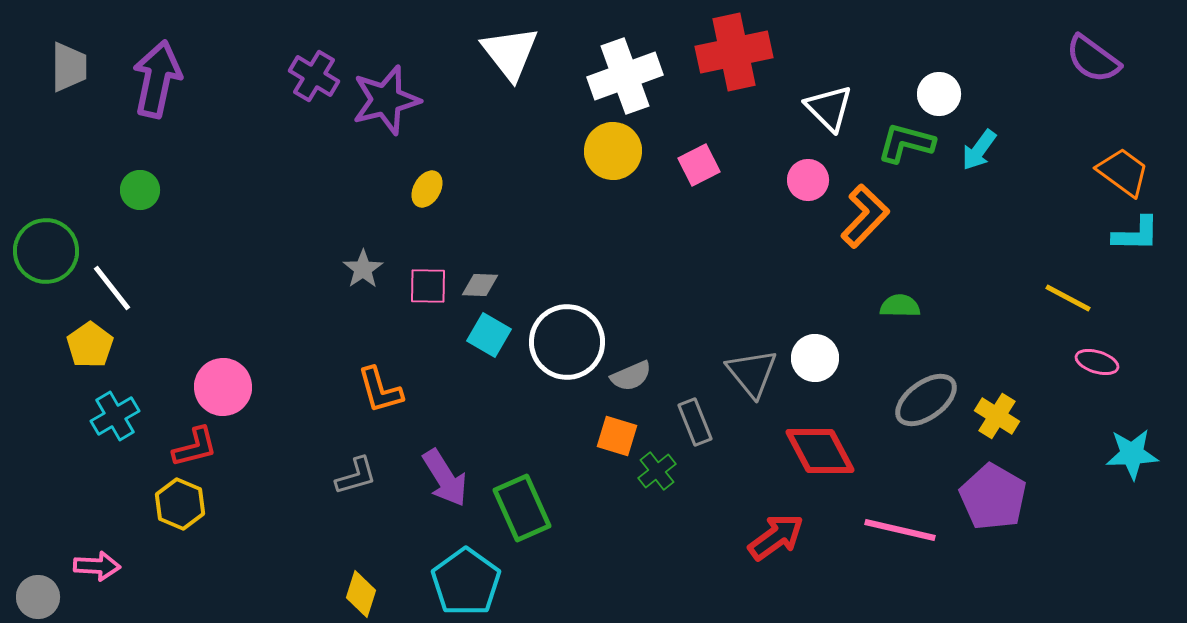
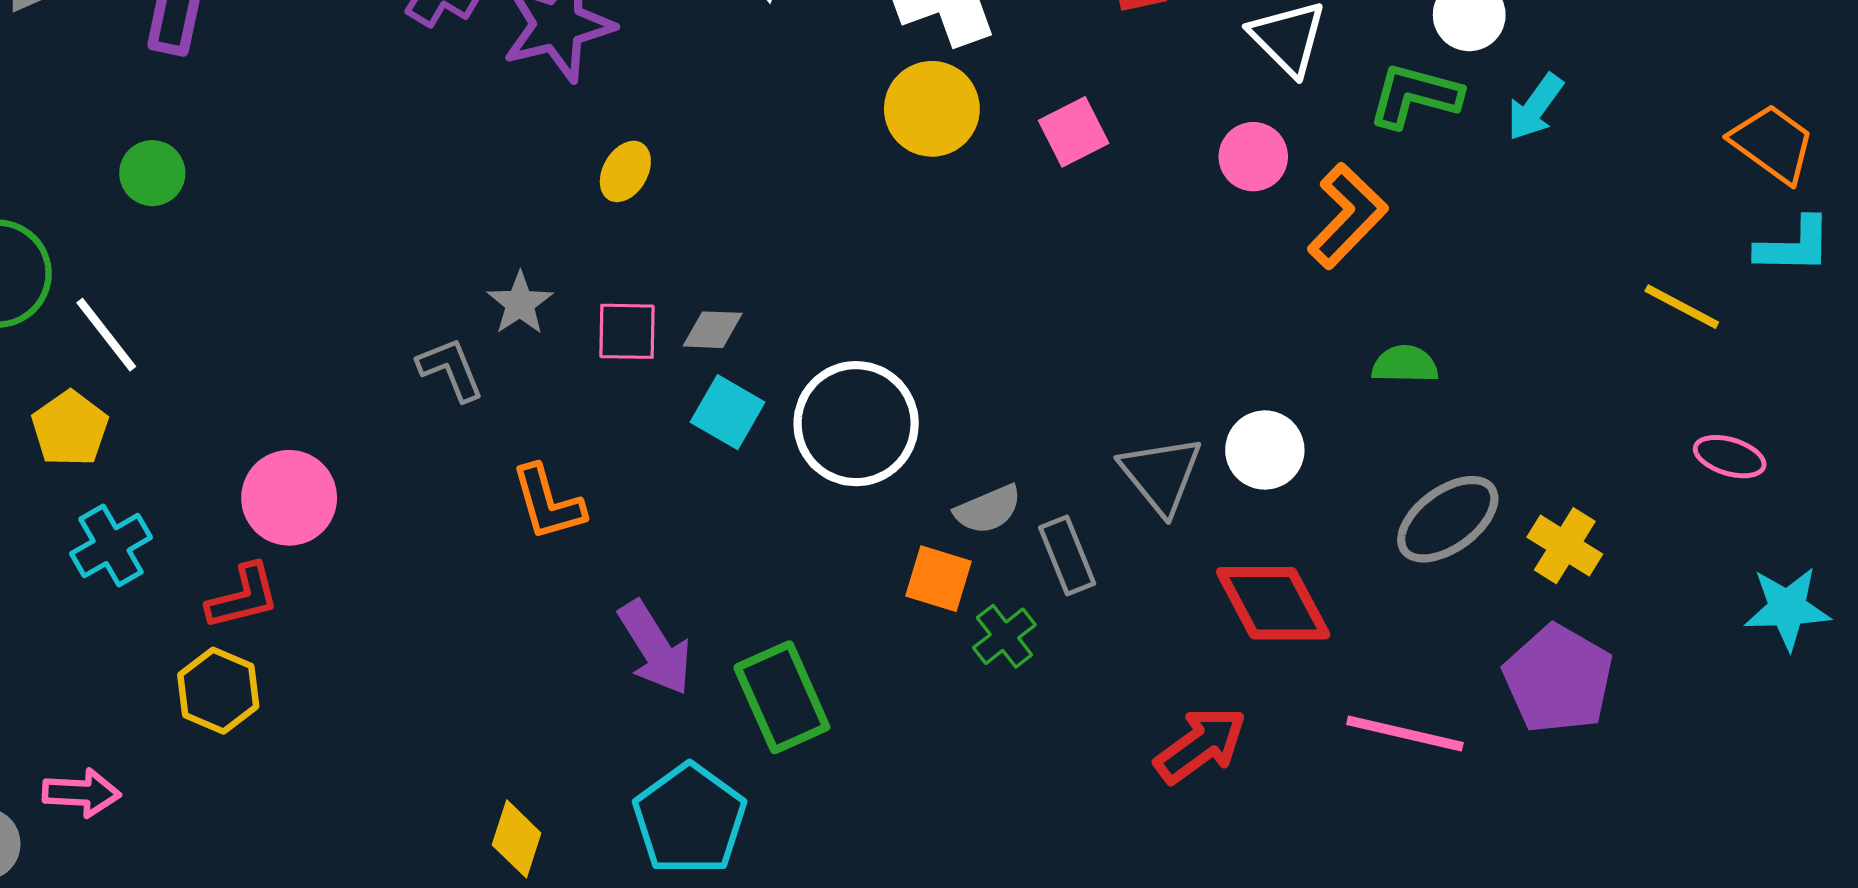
yellow line: (1068, 298) -> (1682, 307), moved
gray semicircle: (631, 376) -> (988, 509), moved
gray L-shape: (356, 476) -> (451, 369), moved, turned -96

